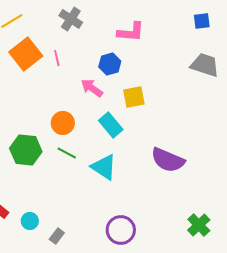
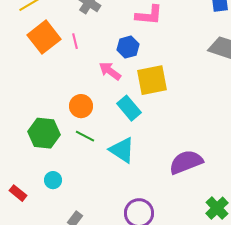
yellow square: (134, 97) -> (152, 80), size x1.4
purple semicircle: (168, 160) -> (186, 162), moved, turned 136
cyan circle: (30, 221) -> (53, 180), moved

